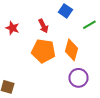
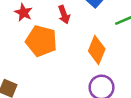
orange pentagon: (43, 51) -> (41, 41), moved

